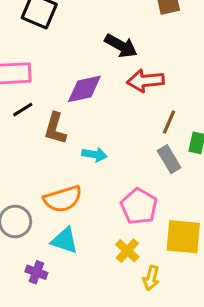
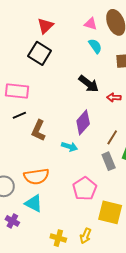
red arrow: (145, 81) -> (114, 97), moved, size x0.6
purple diamond: (84, 89) -> (83, 122), moved, turned -45
cyan arrow: (95, 155) -> (69, 147), moved
yellow cross: (127, 251) -> (58, 238), moved, turned -35

